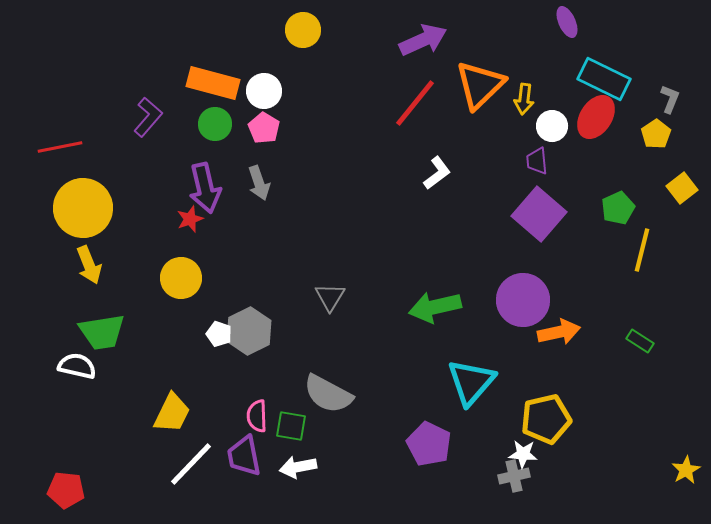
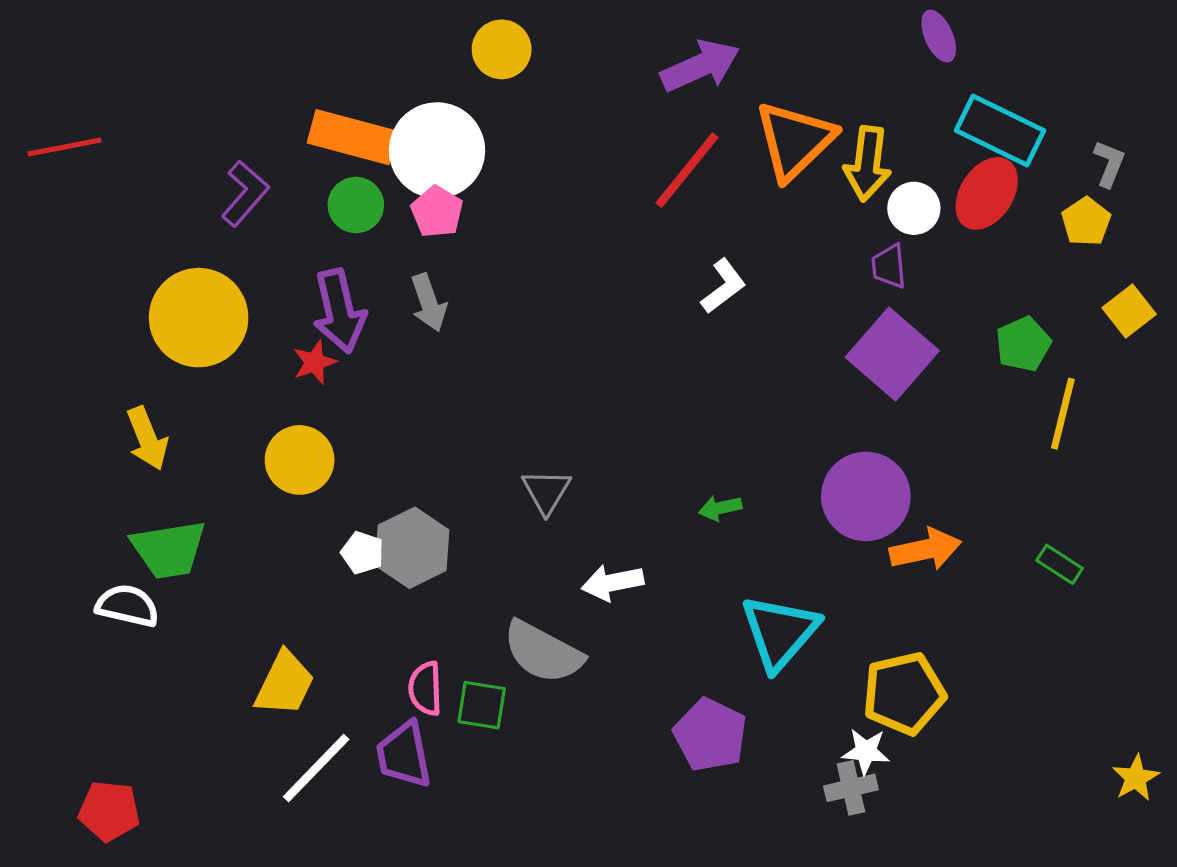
white circle: (264, 91) -> (437, 150), size x1.6
yellow arrow: (524, 99) -> (868, 164), size x1.4
red line: (60, 147) -> (64, 147), moved
yellow circle: (83, 208) -> (199, 318), moved
green arrow: (435, 307) -> (720, 508), size x0.5
white arrow: (298, 467) -> (613, 583), moved

